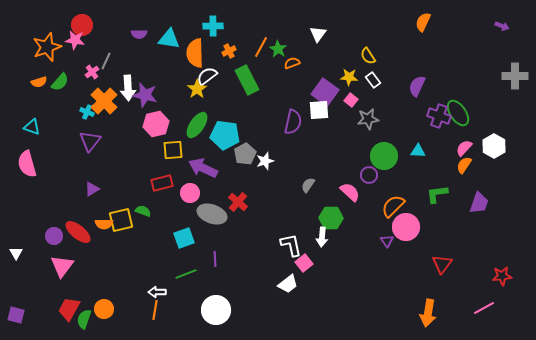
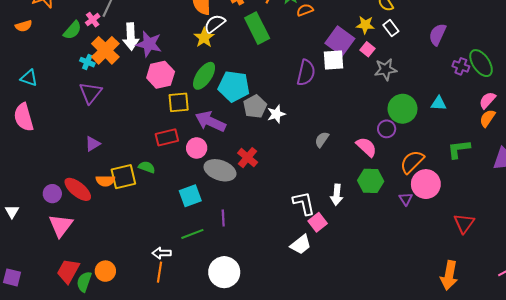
orange semicircle: (39, 82) -> (24, 26), moved
green semicircle: (60, 82) -> (72, 30), moved
purple cross: (439, 116) -> (461, 66), size x0.7
green hexagon: (331, 218) -> (371, 181), moved

